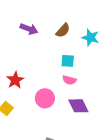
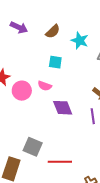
pink semicircle: (69, 80) -> (45, 86), moved
pink circle: (45, 98) -> (22, 91), moved

